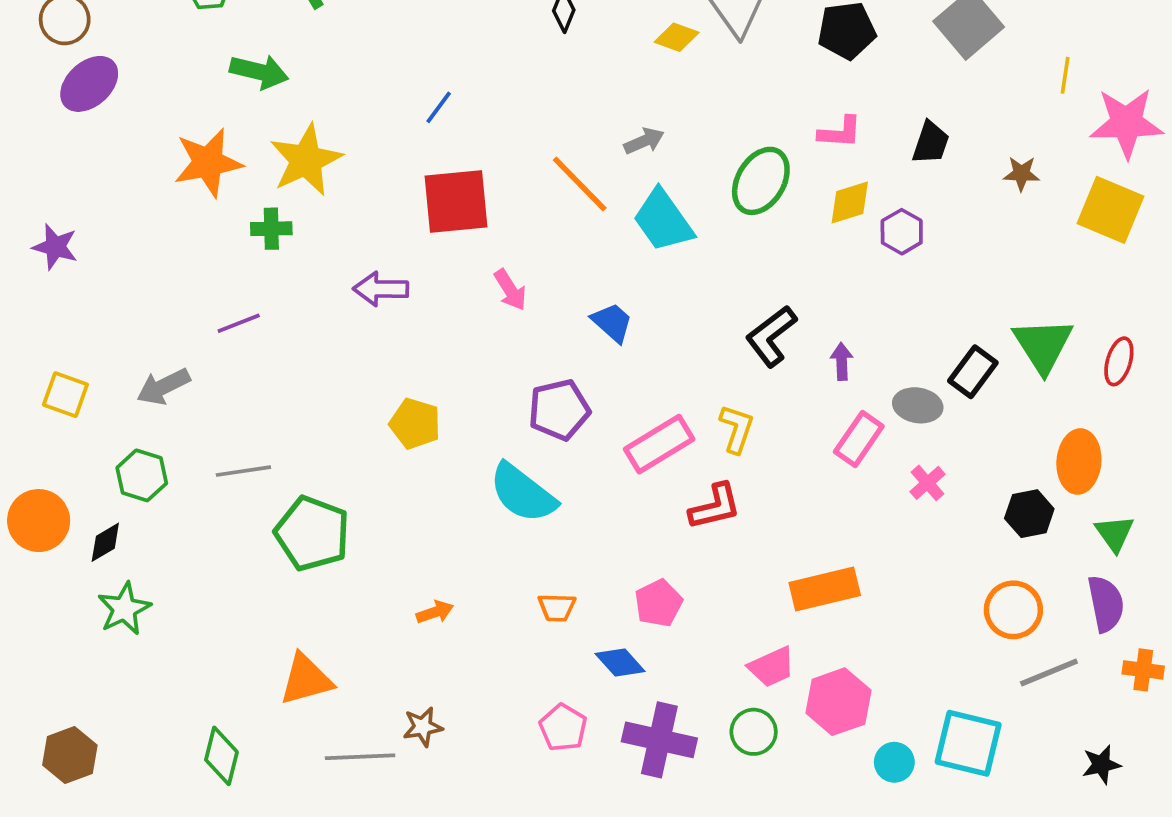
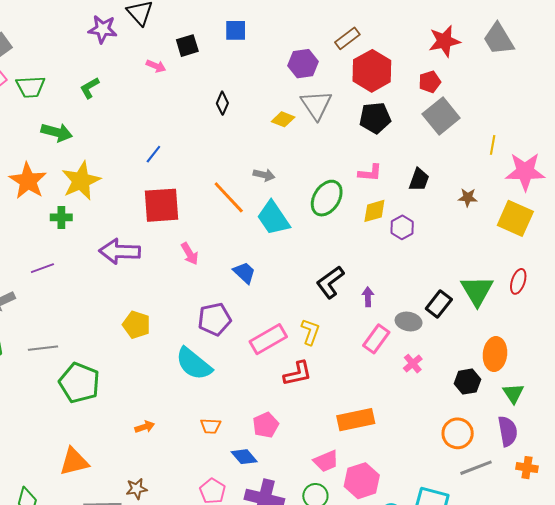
gray arrow: (644, 141) -> (264, 175), turned 35
orange star: (208, 163) -> (28, 181), turned -30
purple arrow: (381, 289) -> (120, 251), size x1.4
red ellipse: (1119, 361) -> (518, 281), moved

